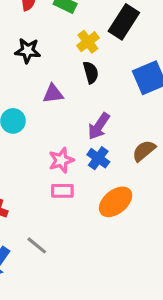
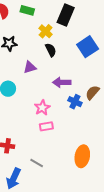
purple arrow: (99, 126) -> (62, 82), turned 66
blue cross: (98, 158) -> (75, 102), moved
orange ellipse: (116, 202) -> (82, 156), moved, turned -30

